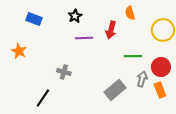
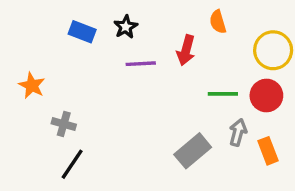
blue rectangle: (34, 19) -> (82, 32), moved
red circle: (161, 67) -> (266, 96), moved
gray cross: (64, 72) -> (64, 124), moved

